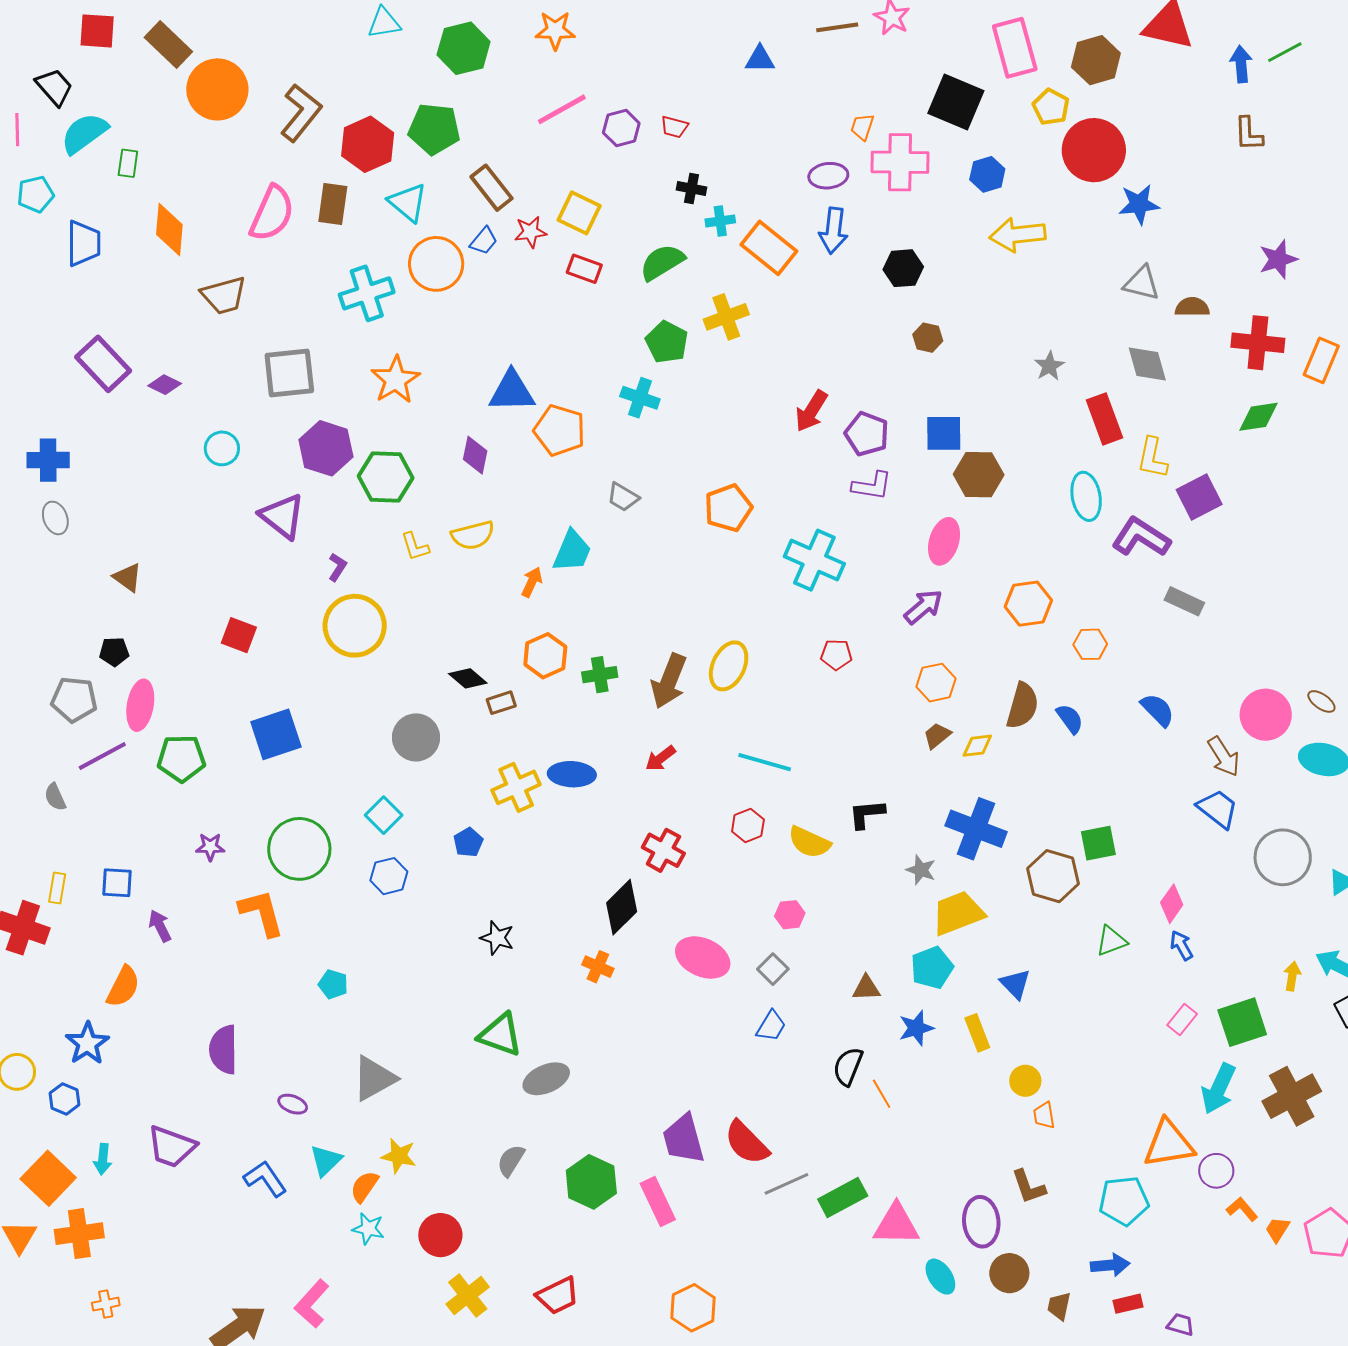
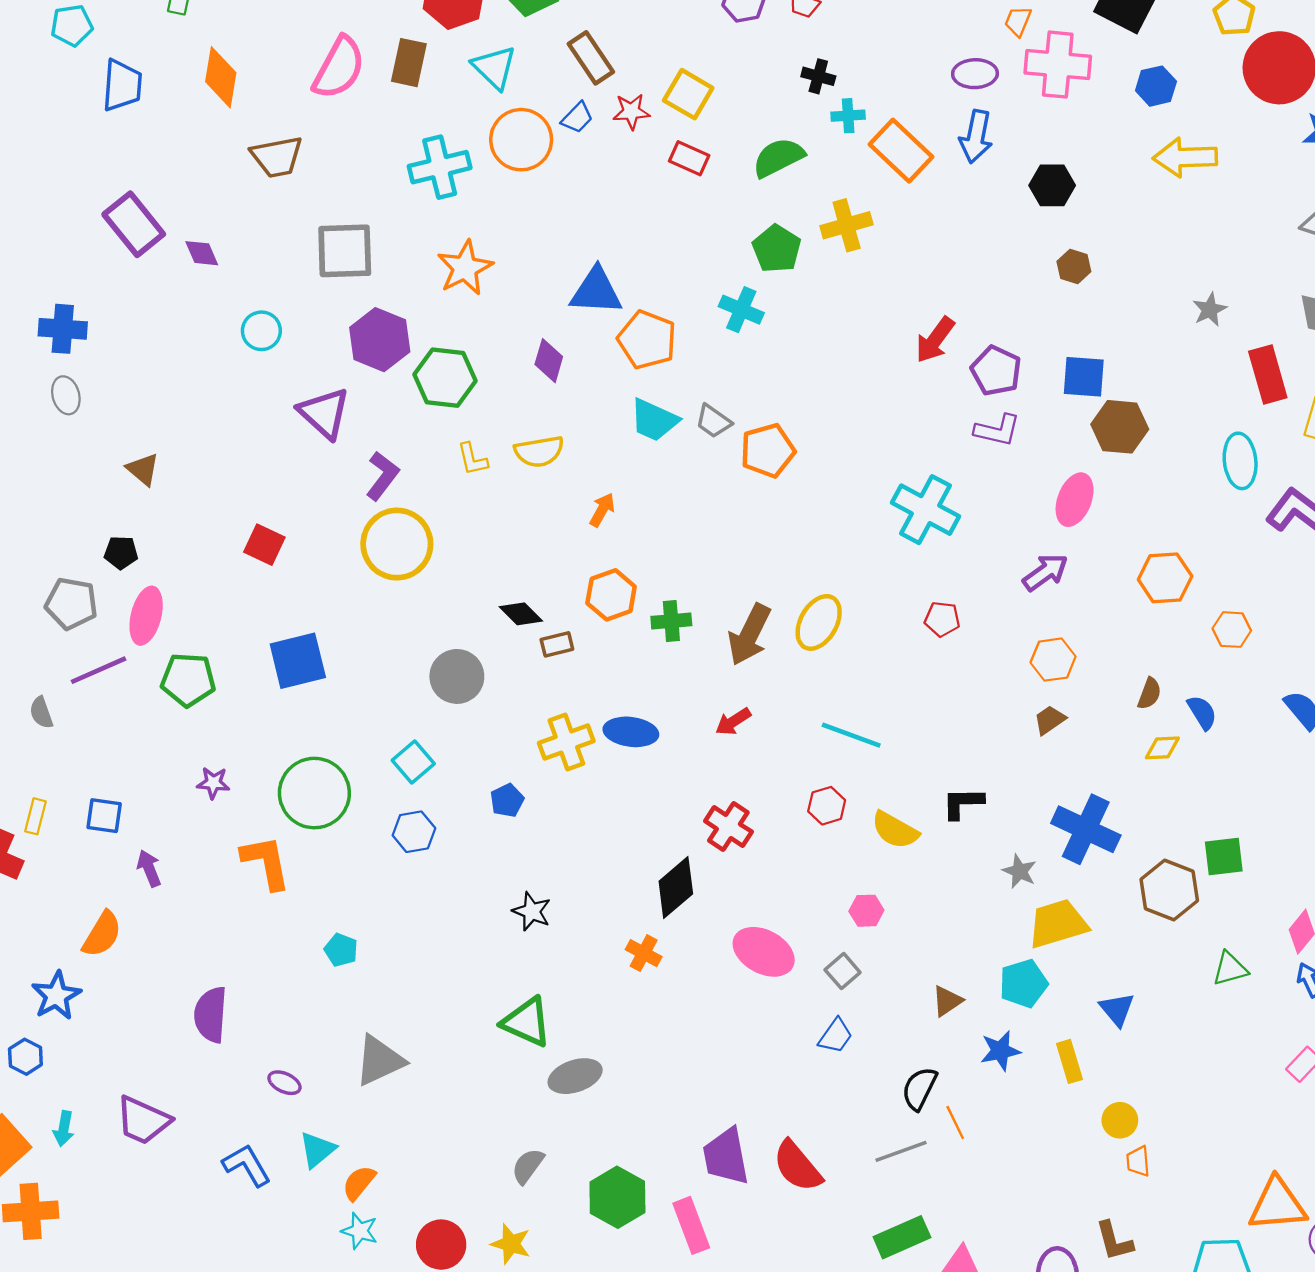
purple diamond: (165, 385) -> (202, 253), turned 36
orange pentagon: (728, 508) -> (768, 450), moved
cyan trapezoid: (572, 551) -> (654, 420), moved, turned 87
purple L-shape: (337, 567) -> (382, 476), size x1.5
brown semicircle: (1022, 706) -> (1149, 693), size x0.6
yellow diamond: (977, 746) -> (1162, 748), moved
brown triangle: (866, 988) -> (947, 1001), turned -36
yellow star: (399, 1156) -> (511, 1244), moved
gray line: (786, 1184) -> (901, 1151), moved

